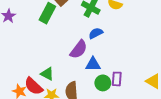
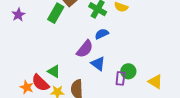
blue triangle: (93, 64) -> (98, 64), turned 35
green circle: (103, 83) -> (128, 71), moved

